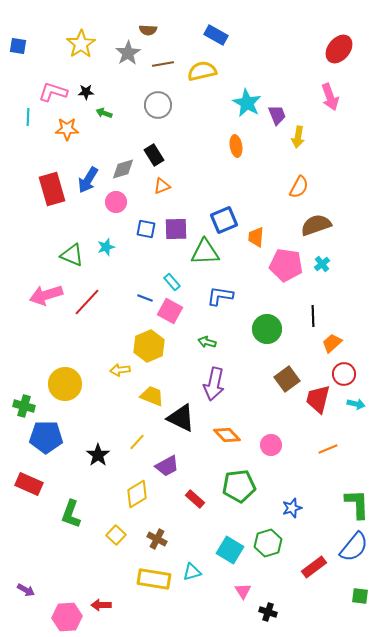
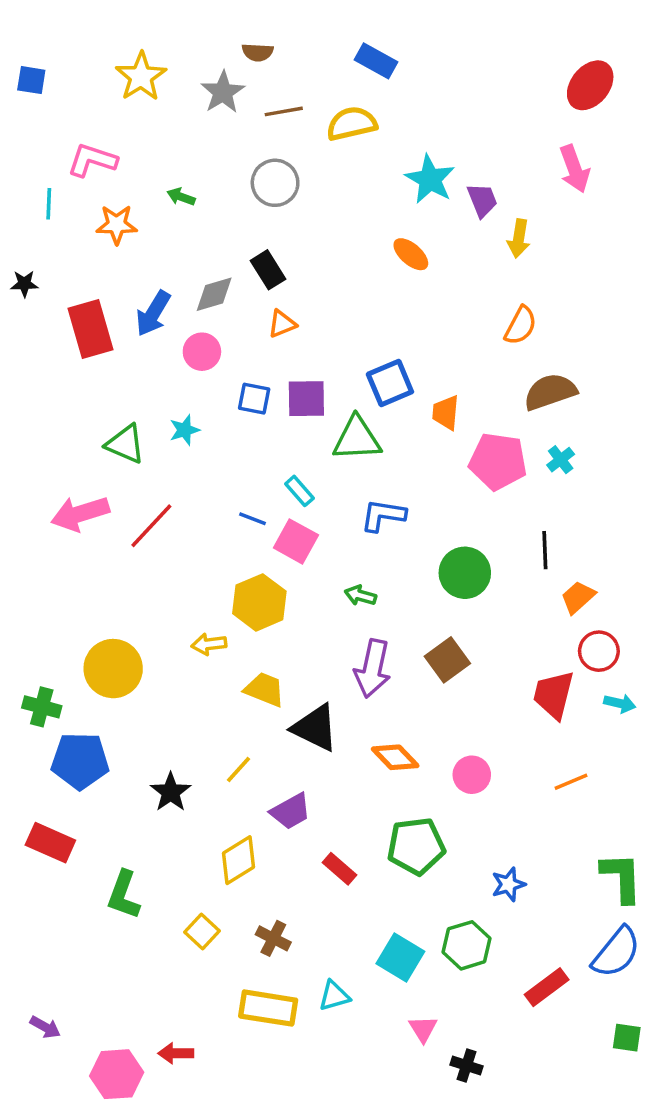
black star: (86, 92) -> (24, 284), moved
orange ellipse: (236, 146) -> (411, 254), turned -40
brown square: (287, 379) -> (447, 660), moved

